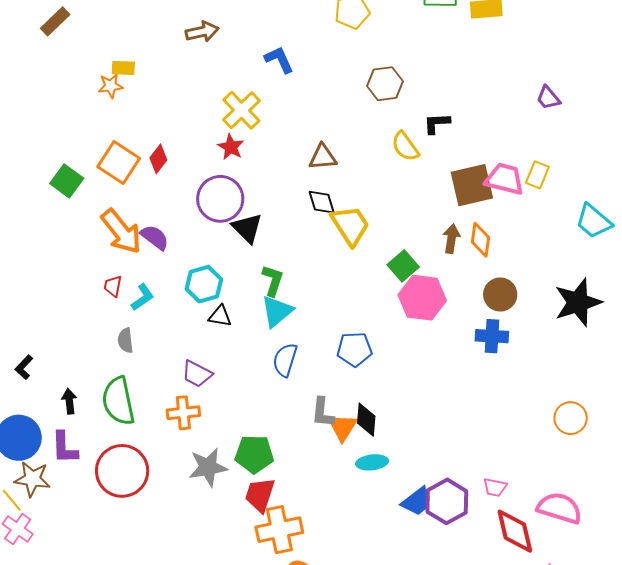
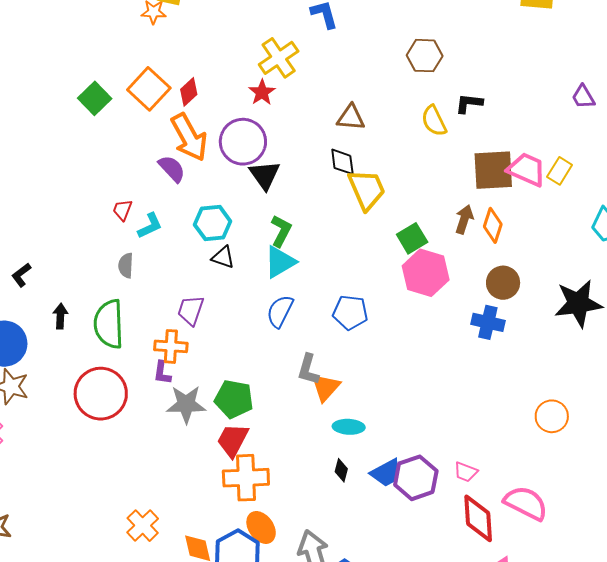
orange arrow: (121, 231) -> (189, 137), moved
purple trapezoid: (197, 374) -> (191, 310), turned 72
black diamond: (366, 420) -> (341, 470), moved, size x0.7
purple L-shape: (64, 448) -> (162, 373), moved, size x0.7

